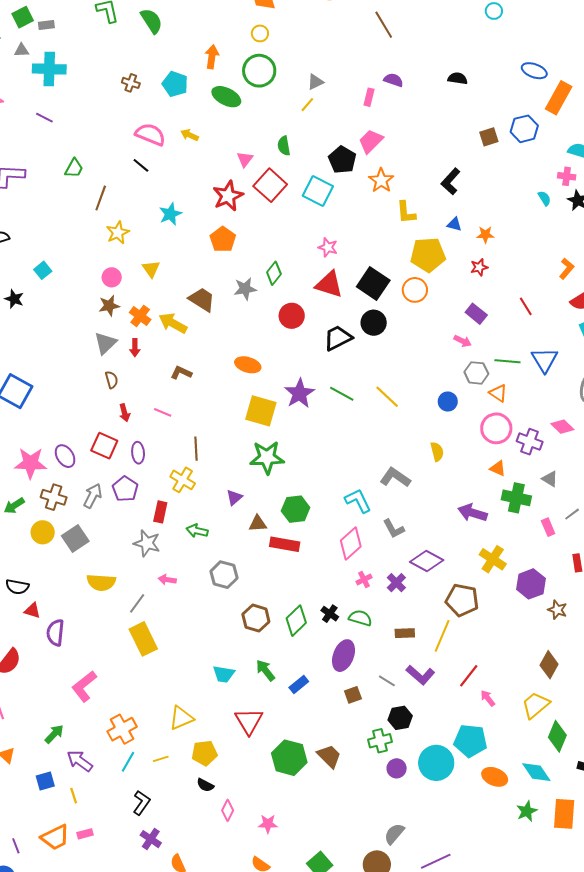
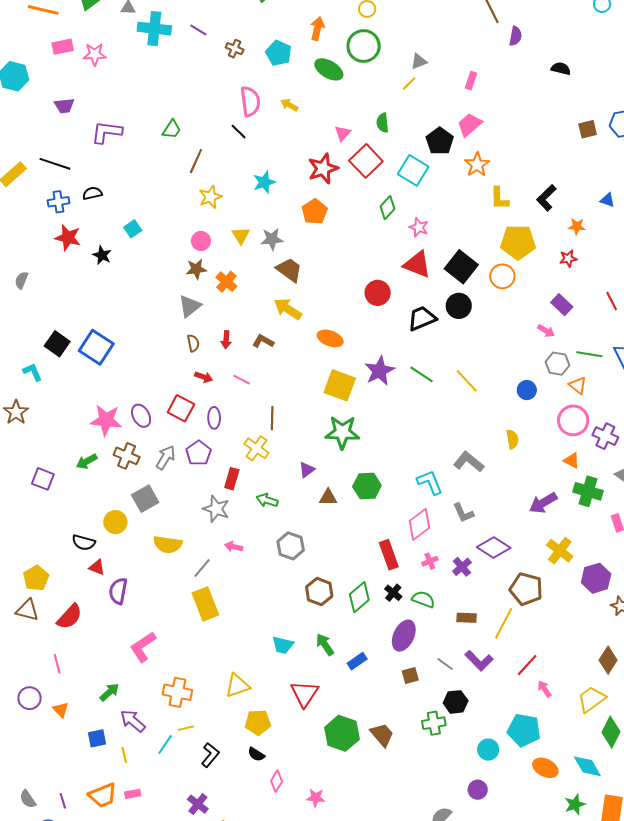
purple semicircle: (394, 80) -> (515, 36), moved, turned 78
purple line: (44, 118) -> (198, 30), moved
pink semicircle: (150, 134) -> (250, 101), turned 56
black L-shape: (451, 181) -> (546, 198), moved
blue triangle: (454, 224) -> (607, 200), moved
green diamond: (274, 273) -> (388, 208), moved
gray star: (245, 289) -> (272, 239), moved
yellow arrow: (173, 323) -> (288, 309), moved
red arrow: (135, 348) -> (226, 340), moved
red arrow: (124, 413) -> (204, 377), turned -60
purple arrow: (473, 513) -> (543, 503), turned -52
yellow circle: (43, 532) -> (115, 522), moved
red rectangle: (285, 544) -> (389, 555), moved, turned 56
orange cross: (122, 729) -> (177, 692), turned 36
yellow line: (161, 759) -> (186, 728), moved
cyan line: (128, 762) -> (165, 744), moved
cyan circle: (436, 763) -> (488, 750), size x0.6
purple circle: (397, 768) -> (478, 790), moved
black L-shape: (142, 803) -> (210, 755), moved

